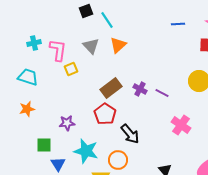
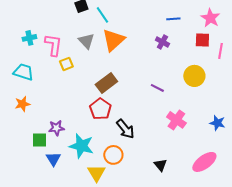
orange triangle: (118, 45) -> (113, 40), size x1.4
purple cross: (140, 89) -> (162, 42), moved
purple star: (67, 123) -> (56, 128), moved

